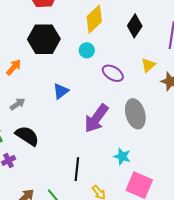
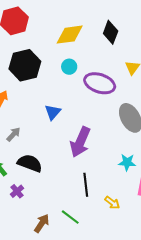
yellow diamond: (94, 19) -> (70, 35), turned 48
purple ellipse: (113, 73) -> (100, 83), size x1.4
purple arrow: (96, 118) -> (80, 142), moved

